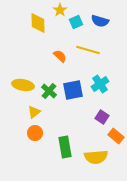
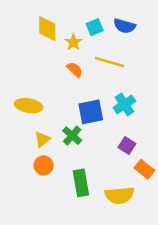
yellow star: (60, 10) -> (73, 42), moved
green cross: (49, 91) -> (72, 136), moved

